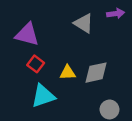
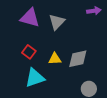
gray triangle: (84, 23) -> (57, 22), moved, turned 42
purple triangle: (27, 34) -> (30, 18), moved

